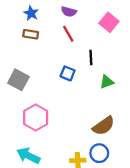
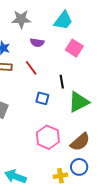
red line: (68, 34) -> (31, 68), moved
green triangle: (107, 82) -> (79, 102), size x1.6
pink hexagon: (36, 118) -> (48, 137), moved

